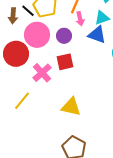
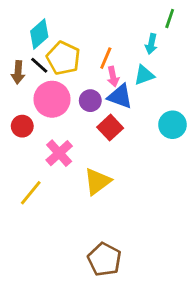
blue triangle: (97, 35) -> (120, 96), moved
red circle: (16, 54) -> (22, 126), size x0.6
red square: (65, 62) -> (110, 128), moved, turned -30
yellow triangle: (71, 107) -> (97, 181), moved, turned -50

